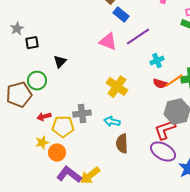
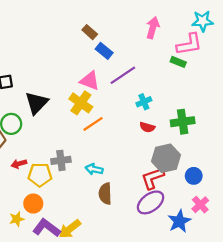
black triangle: (60, 62) -> (37, 103), size x1.6
orange line: (174, 81) -> (93, 124), moved
yellow cross: (117, 87) -> (81, 103), moved
yellow star: (42, 143) -> (17, 219), moved
purple ellipse: (163, 152) -> (151, 202), turned -65

